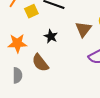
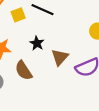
brown triangle: (83, 29) -> (60, 57), moved

